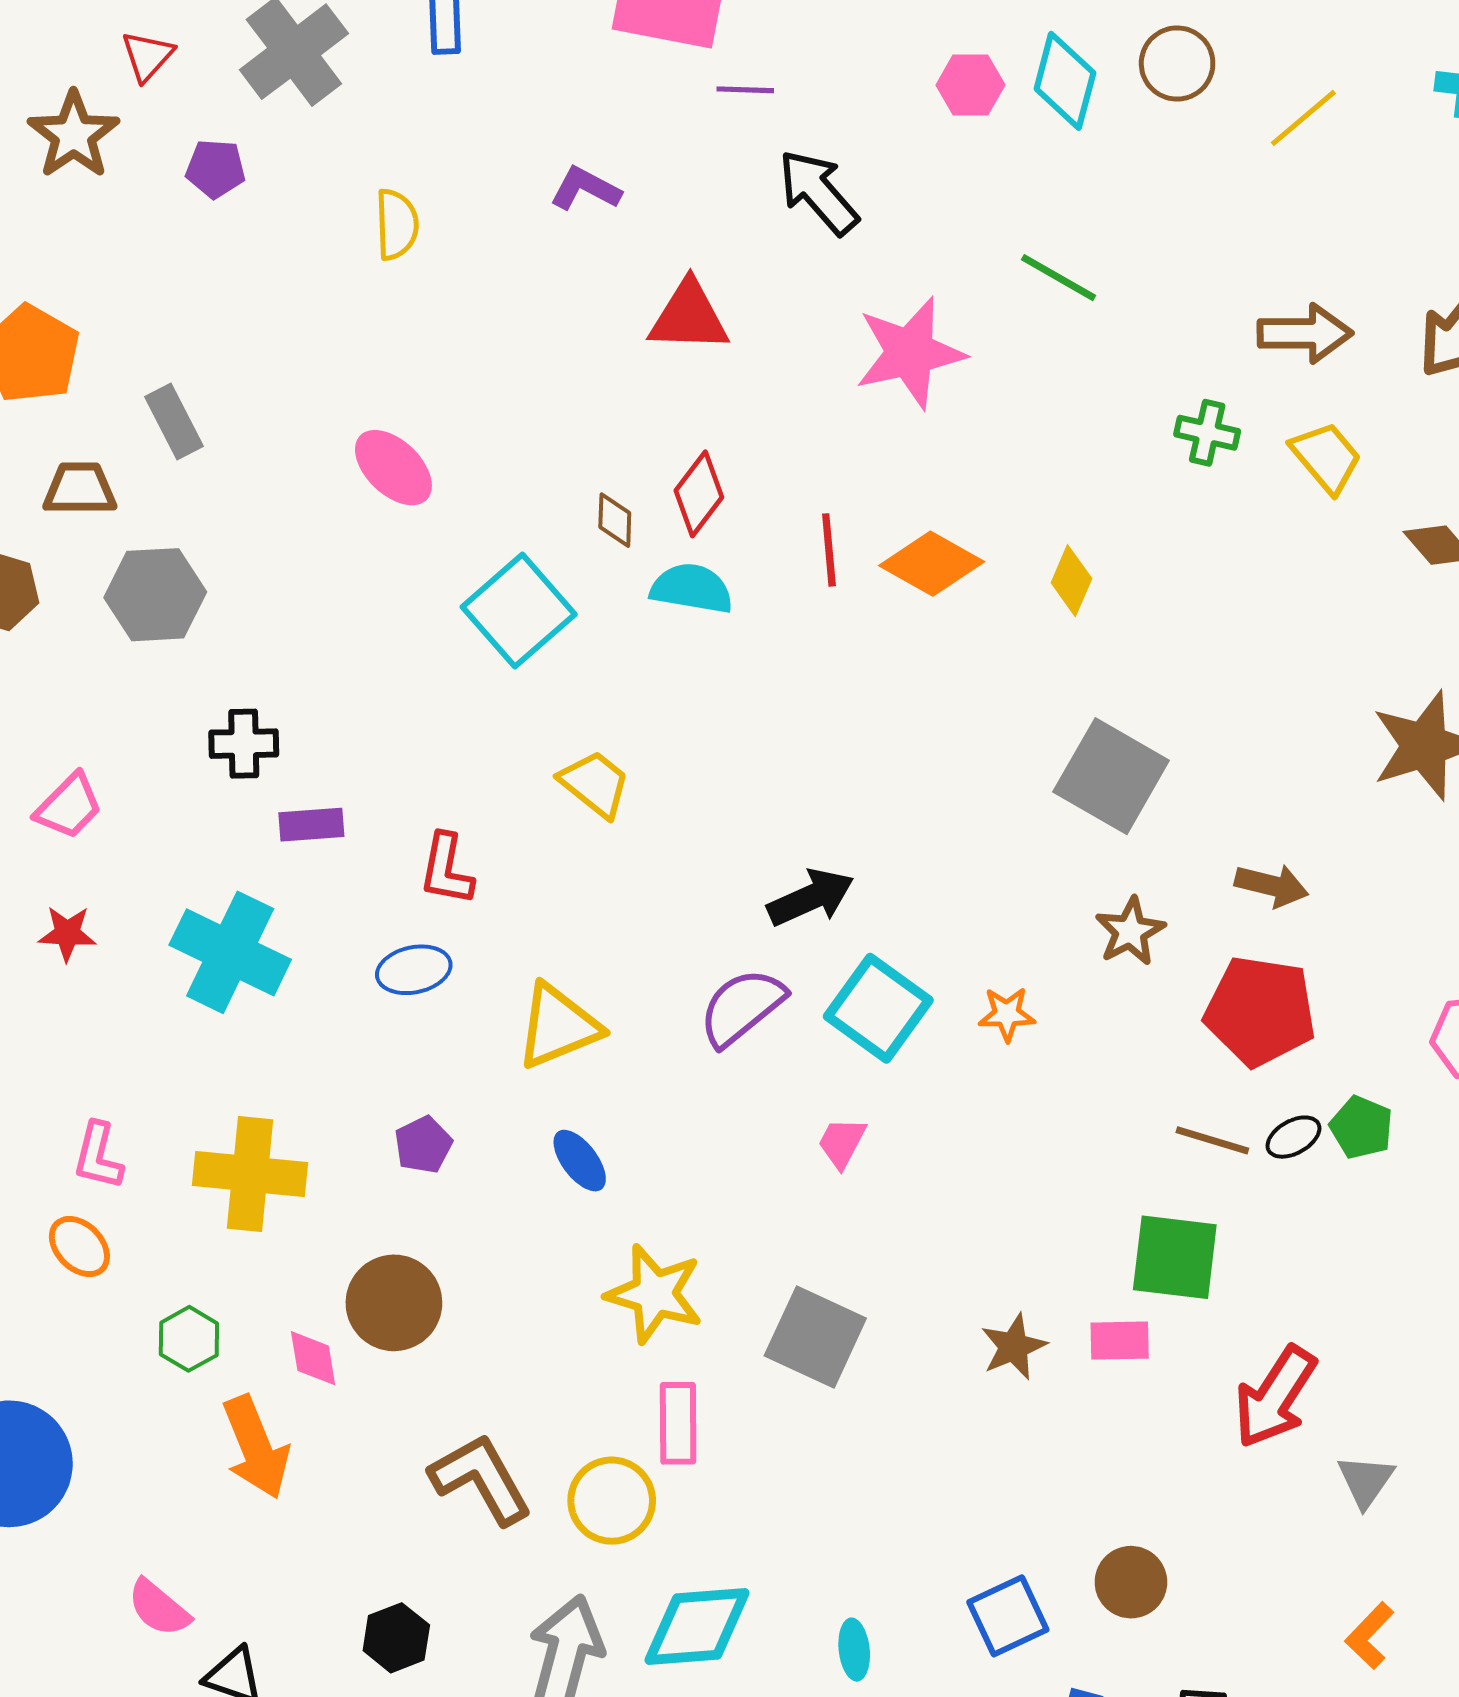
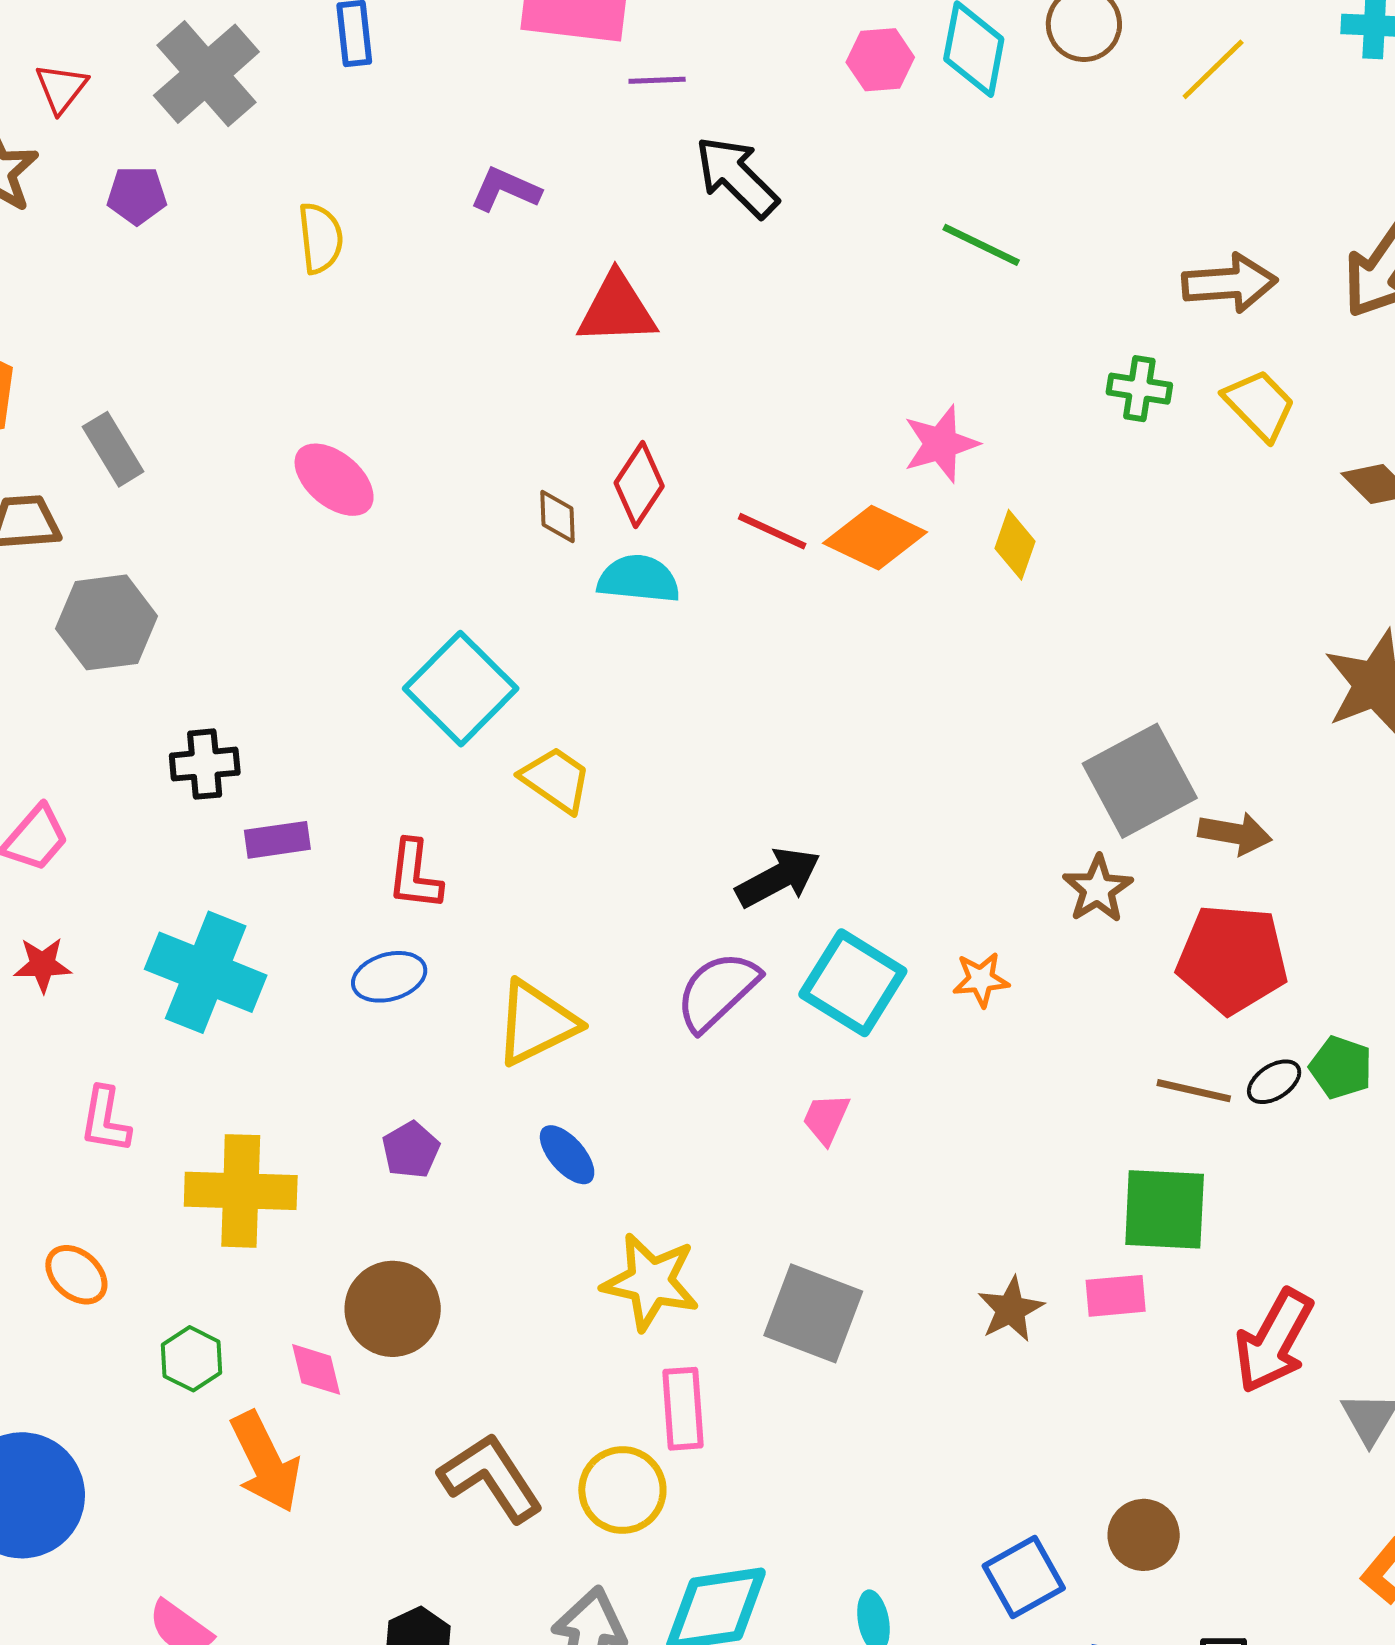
pink star: (910, 353) -> (941, 444), moved, size x0.7
red line: (829, 550) -> (772, 531), turned -56
cyan square: (519, 611) -> (461, 689), moved
gray square: (1111, 776) -> (1140, 781), moved, turned 36
pink L-shape: (98, 1156) -> (105, 1120), moved

